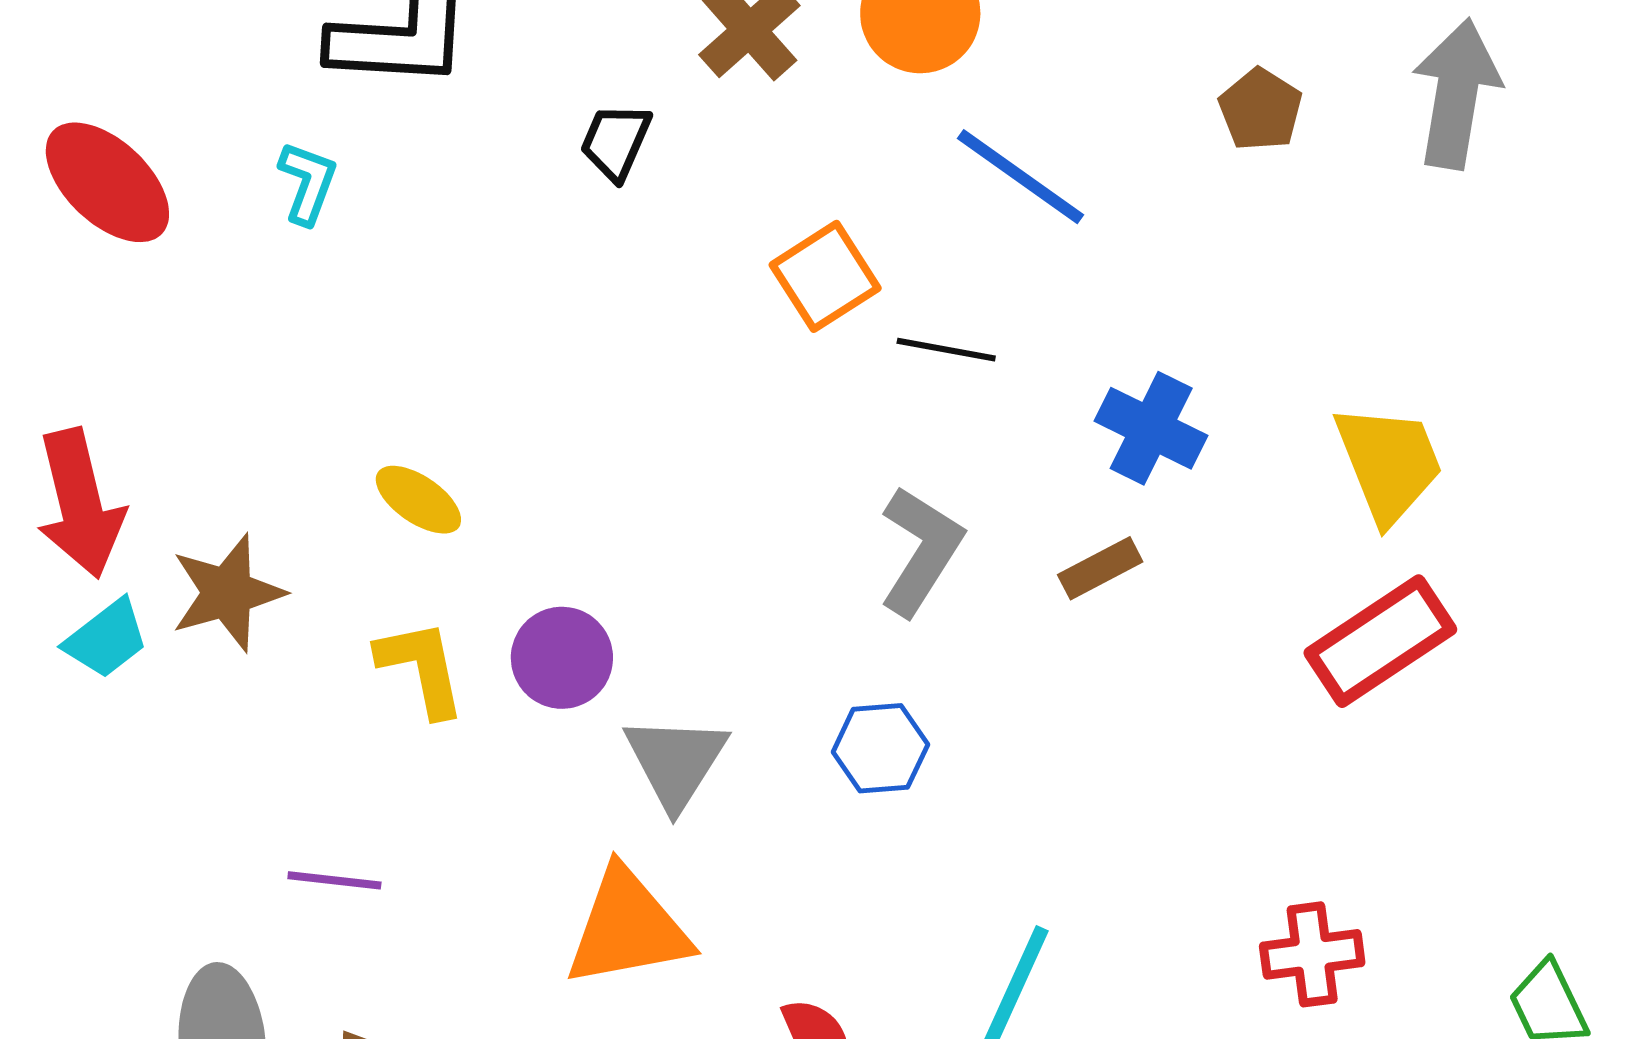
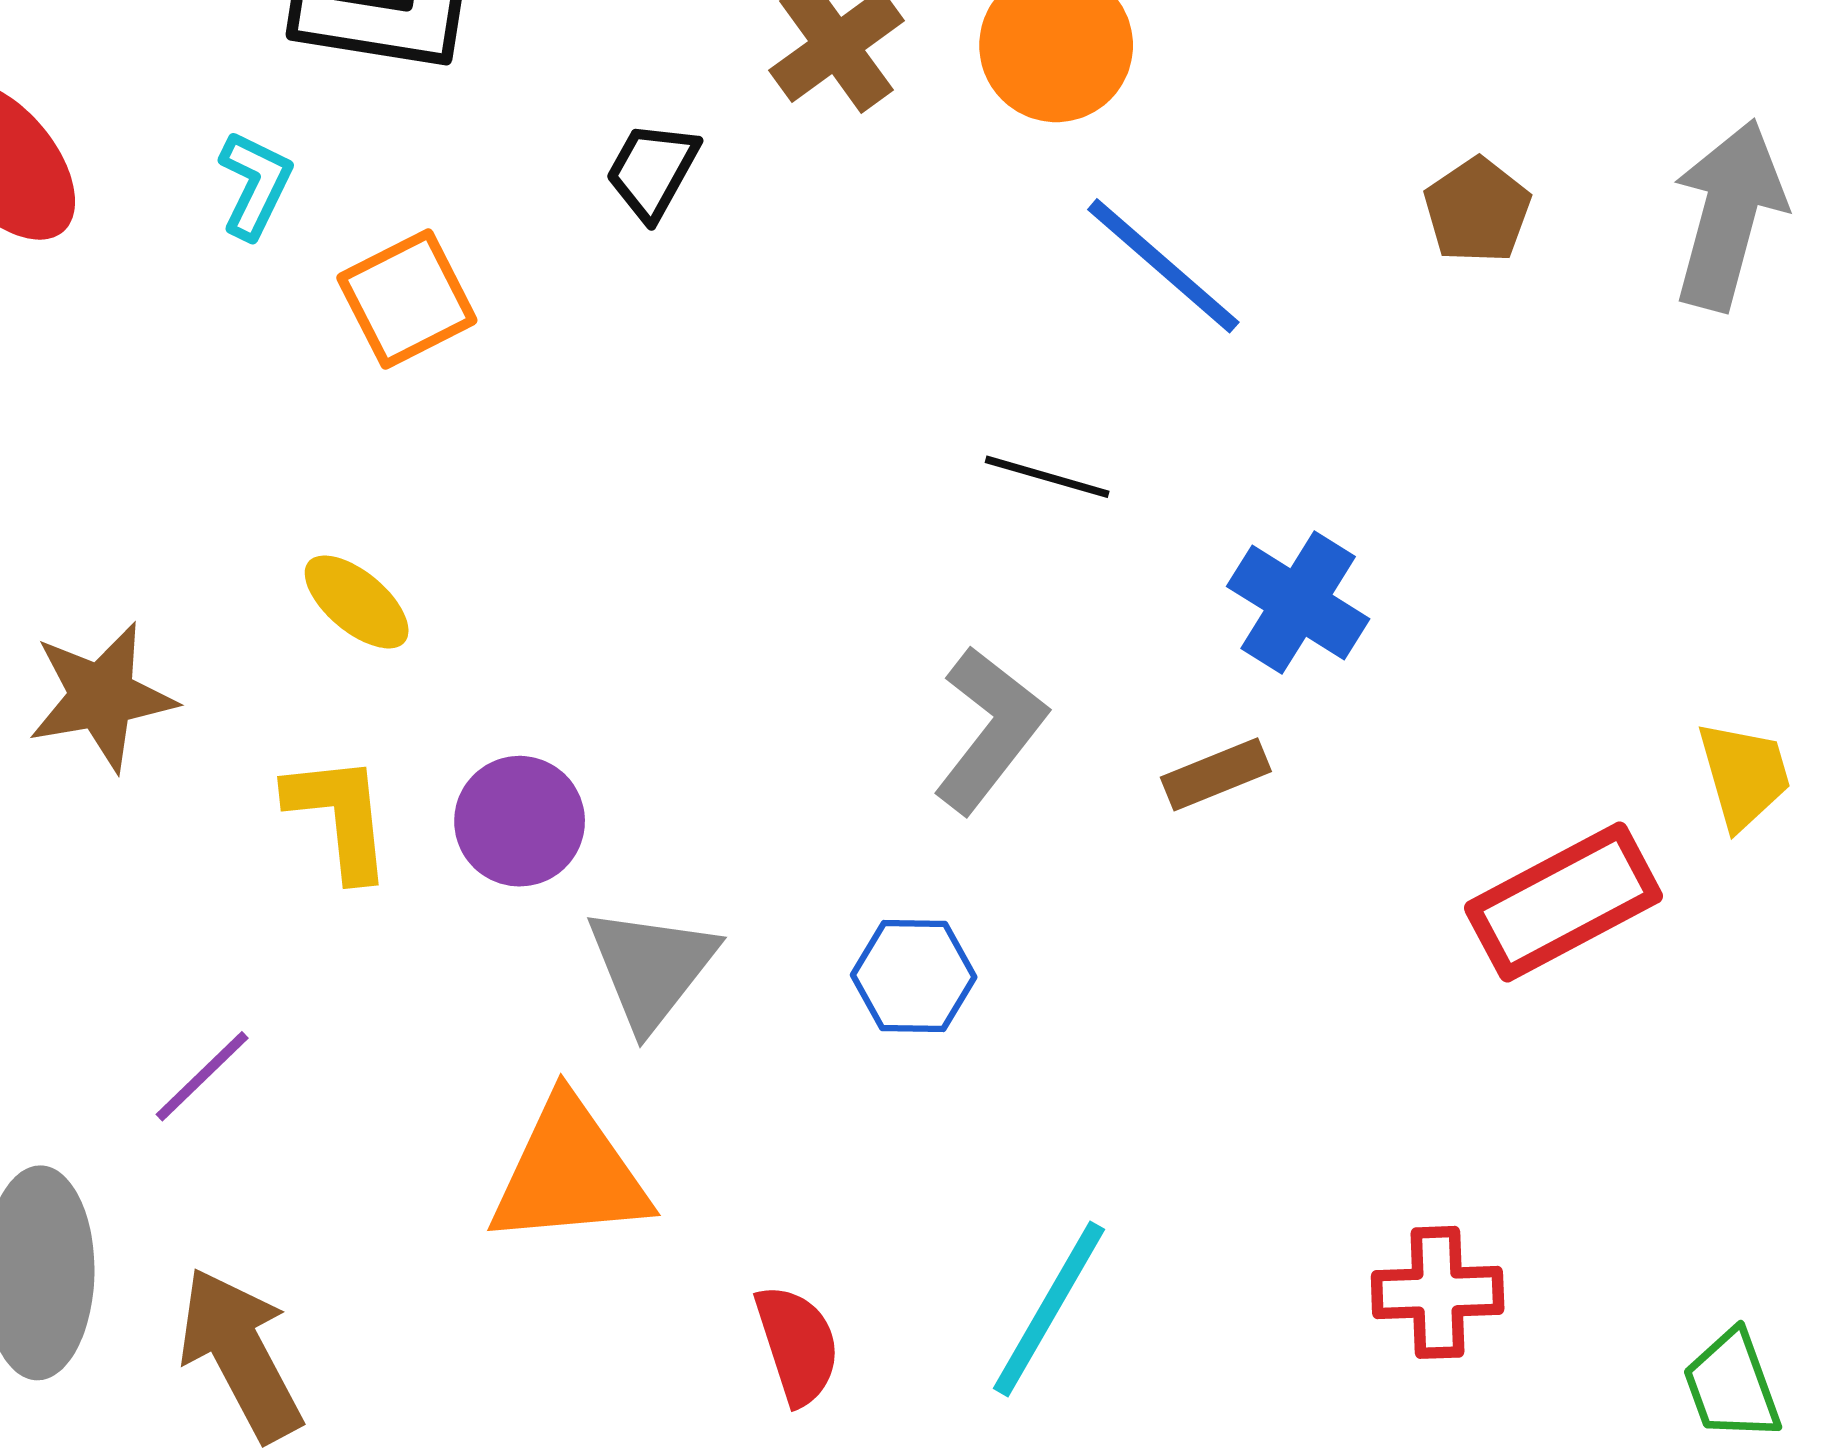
orange square: (825, 276) -> (407, 299), moved
yellow trapezoid: (1389, 463) -> (1744, 775), moved, size x0.7
purple line: (334, 880) -> (202, 1076), turned -56

